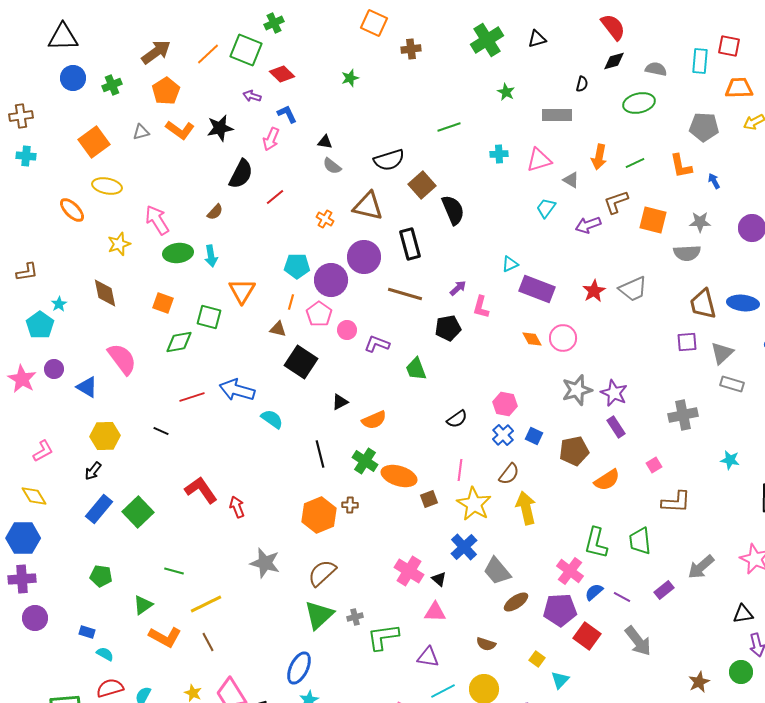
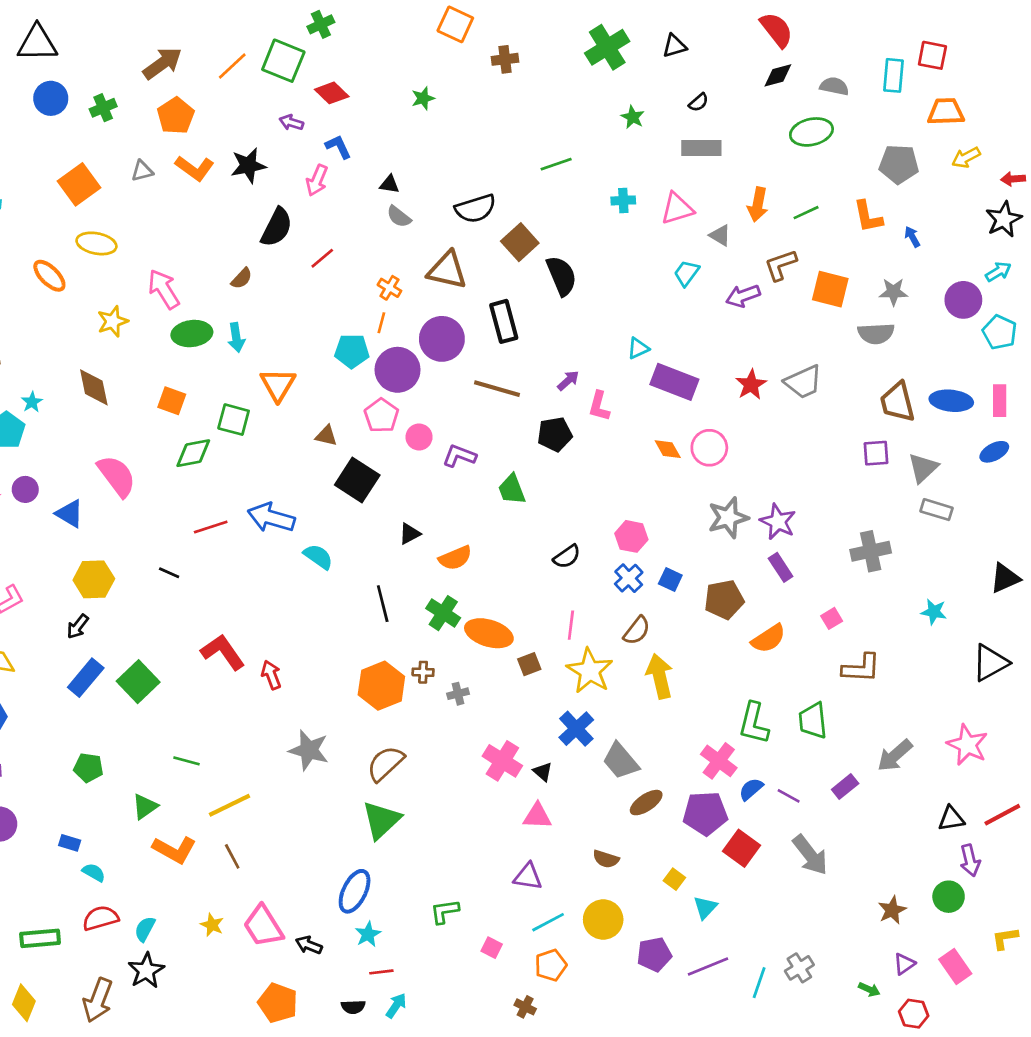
black semicircle: (582, 84) -> (699, 102), moved, turned 35
orange line: (291, 302) -> (381, 323), moved
gray cross: (355, 617) -> (458, 694), moved
green L-shape: (383, 637) -> (445, 911), moved, size x0.7

